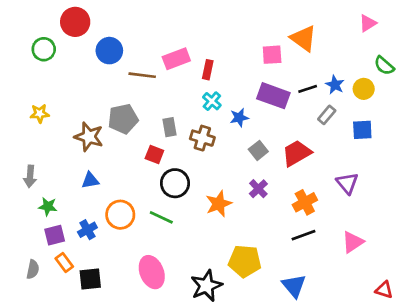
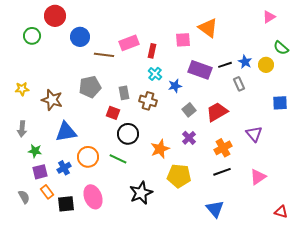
orange triangle: (303, 38) -> (208, 28), moved
pink square: (272, 55) -> (183, 40), moved
yellow star: (40, 113) -> (22, 89), moved
gray rectangle: (327, 115) -> (239, 84), turned -64
blue square: (362, 130) -> (280, 103), moved
brown star: (89, 137) -> (52, 100), moved
blue triangle: (90, 180) -> (66, 132), size x1.6
yellow pentagon: (245, 261) -> (179, 176), moved
gray semicircle: (33, 269) -> (24, 197), turned -40
pink ellipse: (152, 272) -> (93, 197), moved
black star: (206, 286) -> (141, 193), moved

